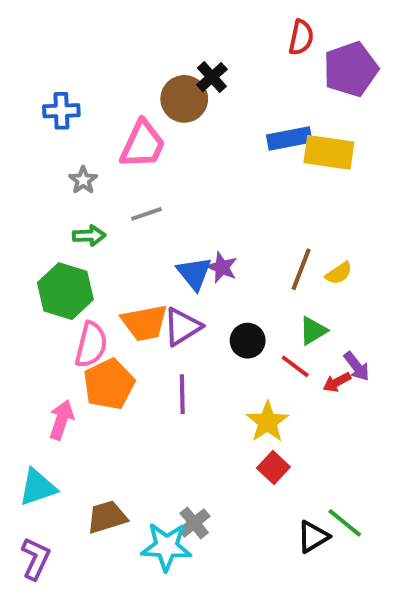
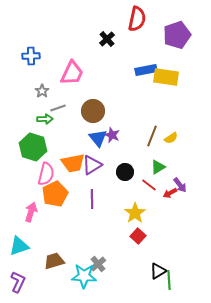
red semicircle: (301, 37) -> (137, 19), moved, size x1.4
brown circle: (184, 99) -> (93, 111), moved
gray line: (147, 214) -> (58, 108), moved
green line: (345, 523) -> (169, 280), moved, turned 48

